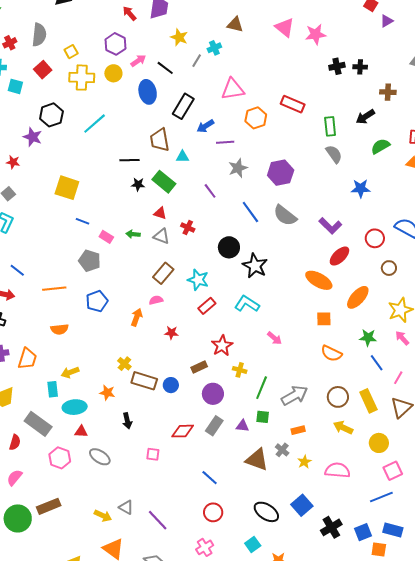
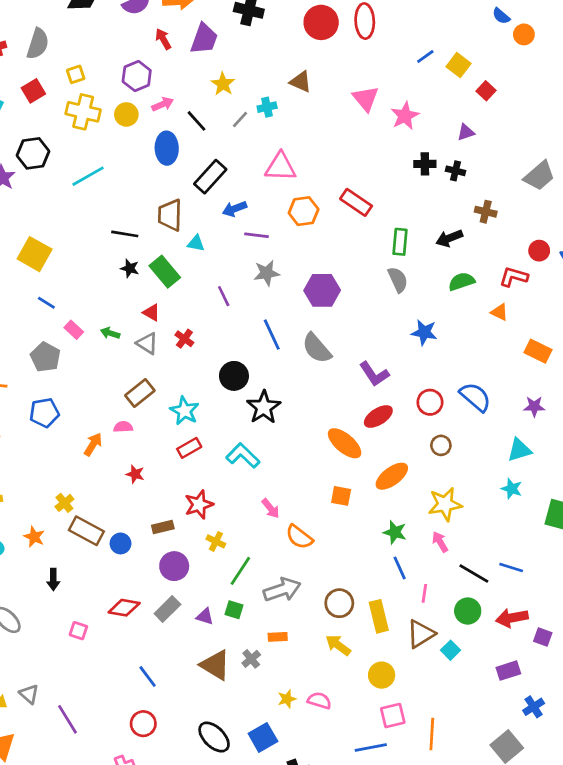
purple triangle: (387, 21) -> (466, 132), moved
pink star: (316, 34) -> (405, 116), turned -30
orange semicircle: (331, 353) -> (299, 537), moved
pink line: (398, 378) -> (424, 593), turned -32
yellow star: (304, 462) -> (287, 699), moved
pink semicircle: (337, 470) -> (319, 701), size x0.7

